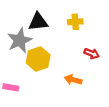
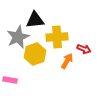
yellow cross: (75, 22) -> (57, 37), moved, size x1.5
orange arrow: (73, 80) -> (67, 61), moved, turned 105

